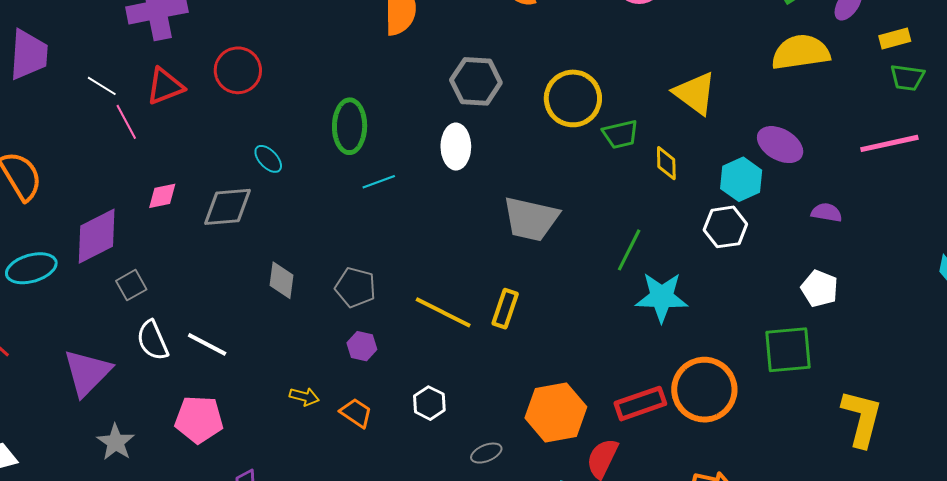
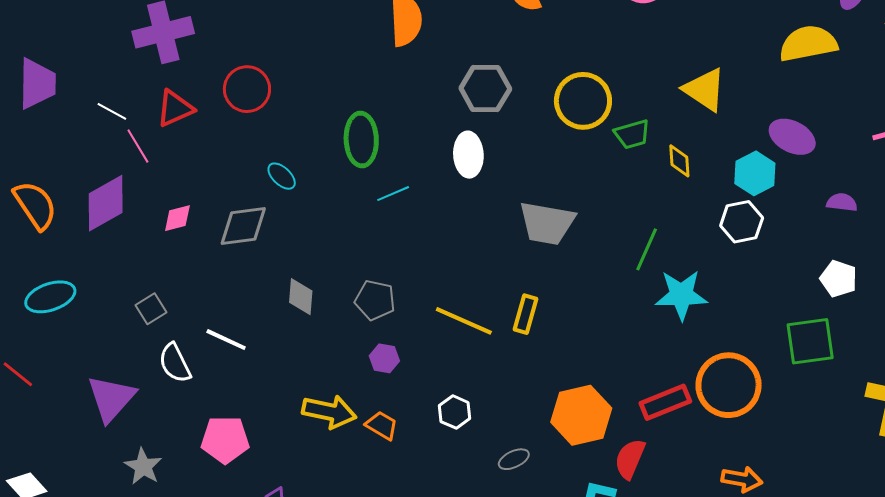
purple diamond: (97, 236) -> (106, 203), moved
white line: (207, 344) -> (226, 340), moved
yellow arrow: (304, 397) -> (329, 412), size x1.8

